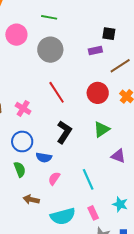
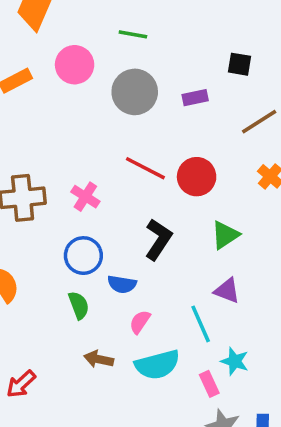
purple rectangle: (95, 51) -> (195, 98), moved
red line: (57, 92) -> (145, 168), turned -30
red circle: (98, 93) -> (197, 177), moved
purple triangle: (118, 156) -> (227, 291), moved
cyan star: (120, 204) -> (235, 361), moved
cyan semicircle: (63, 216) -> (157, 365), moved

